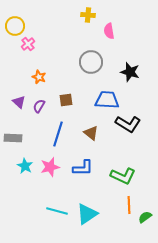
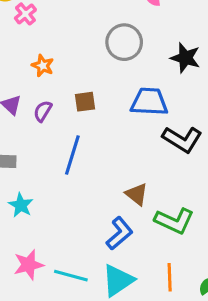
brown triangle: (91, 133) -> (137, 194), moved
pink star: (50, 167) -> (29, 265), moved
blue L-shape: (83, 168) -> (119, 233), moved, turned -40
orange line: (129, 205) -> (170, 277), moved

